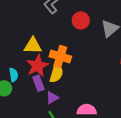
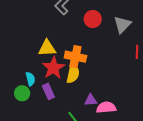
purple rectangle: (38, 83) -> (48, 91), moved
purple triangle: (52, 98) -> (91, 100), moved, turned 32

